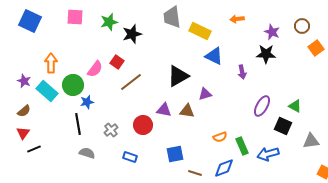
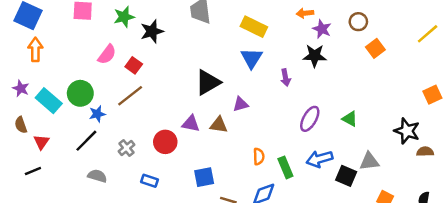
orange arrow: (237, 19) -> (305, 13), moved
yellow rectangle: (200, 31) -> (254, 27), moved
blue triangle: (214, 56) -> (251, 58), turned 36
orange arrow: (51, 63) -> (35, 50), moved
pink semicircle: (95, 69) -> (107, 54), moved
brown line: (131, 82) -> (130, 96), moved
brown semicircle: (24, 111) -> (21, 125), turned 112
black line: (78, 124) -> (86, 141), turned 55
black square: (283, 126) -> (346, 176), moved
red triangle: (23, 133) -> (41, 142), moved
orange semicircle: (220, 137) -> (259, 156), turned -72
blue arrow: (268, 154) -> (319, 159), moved

